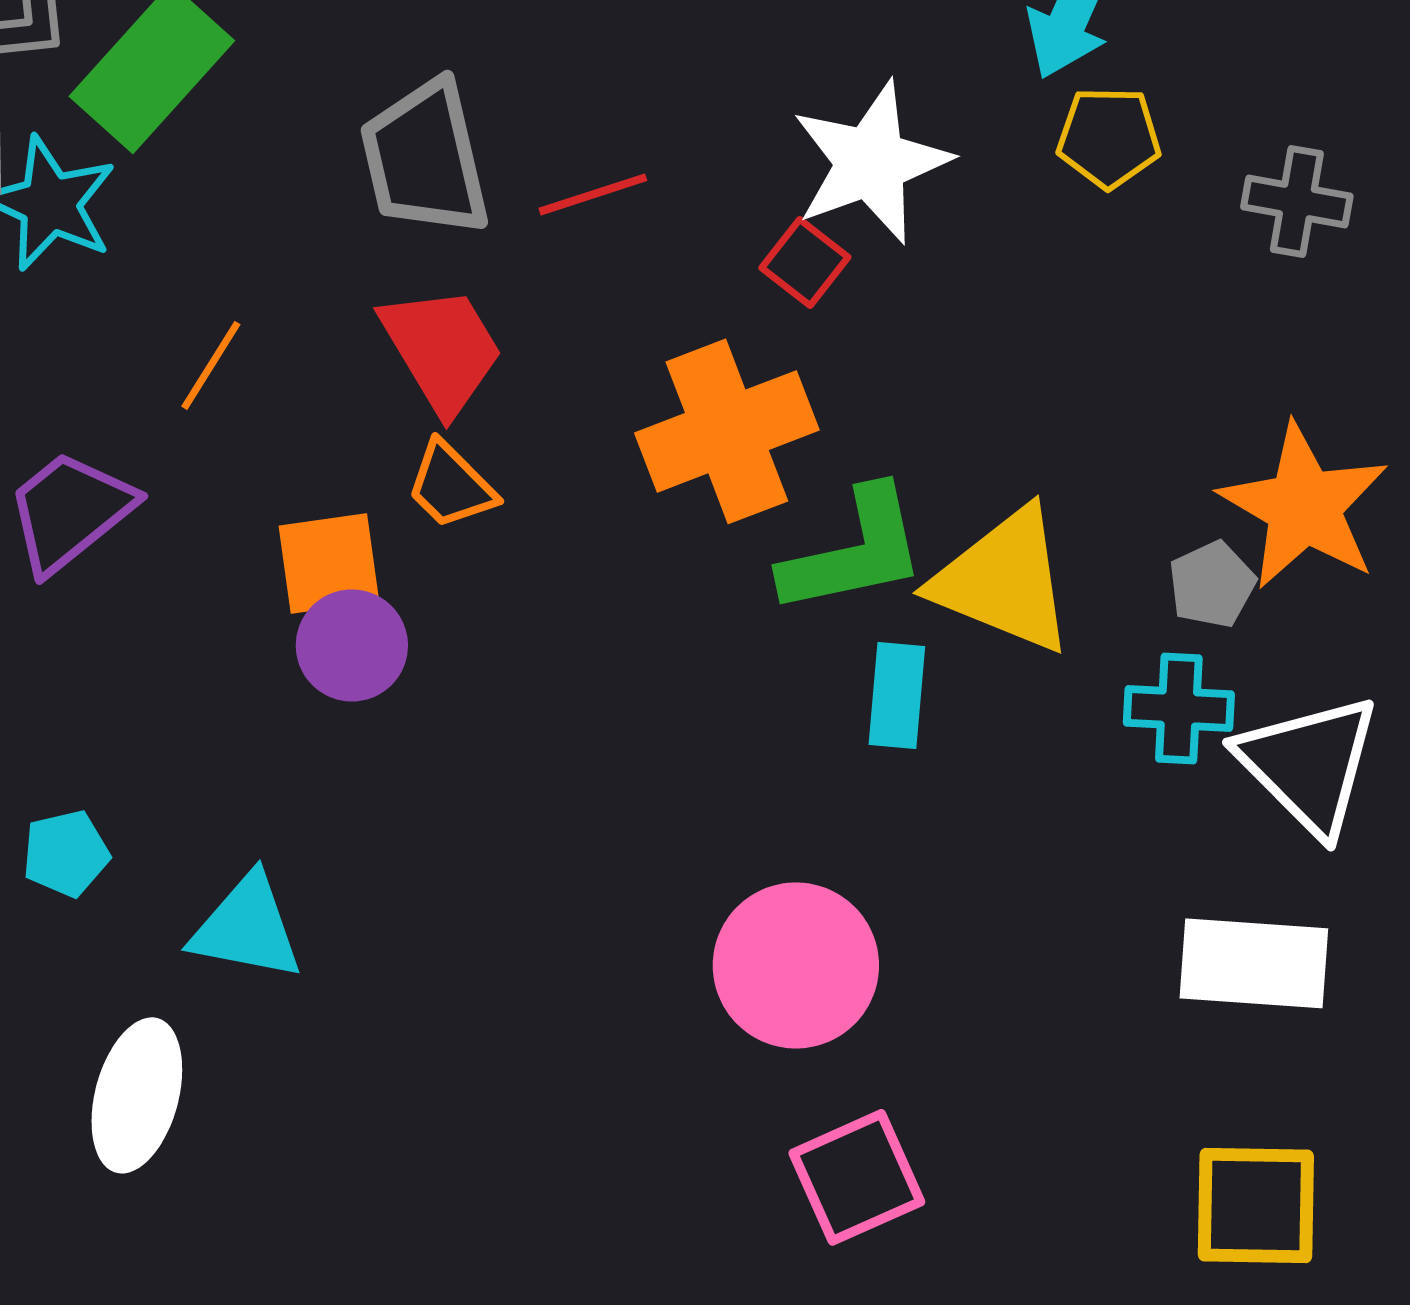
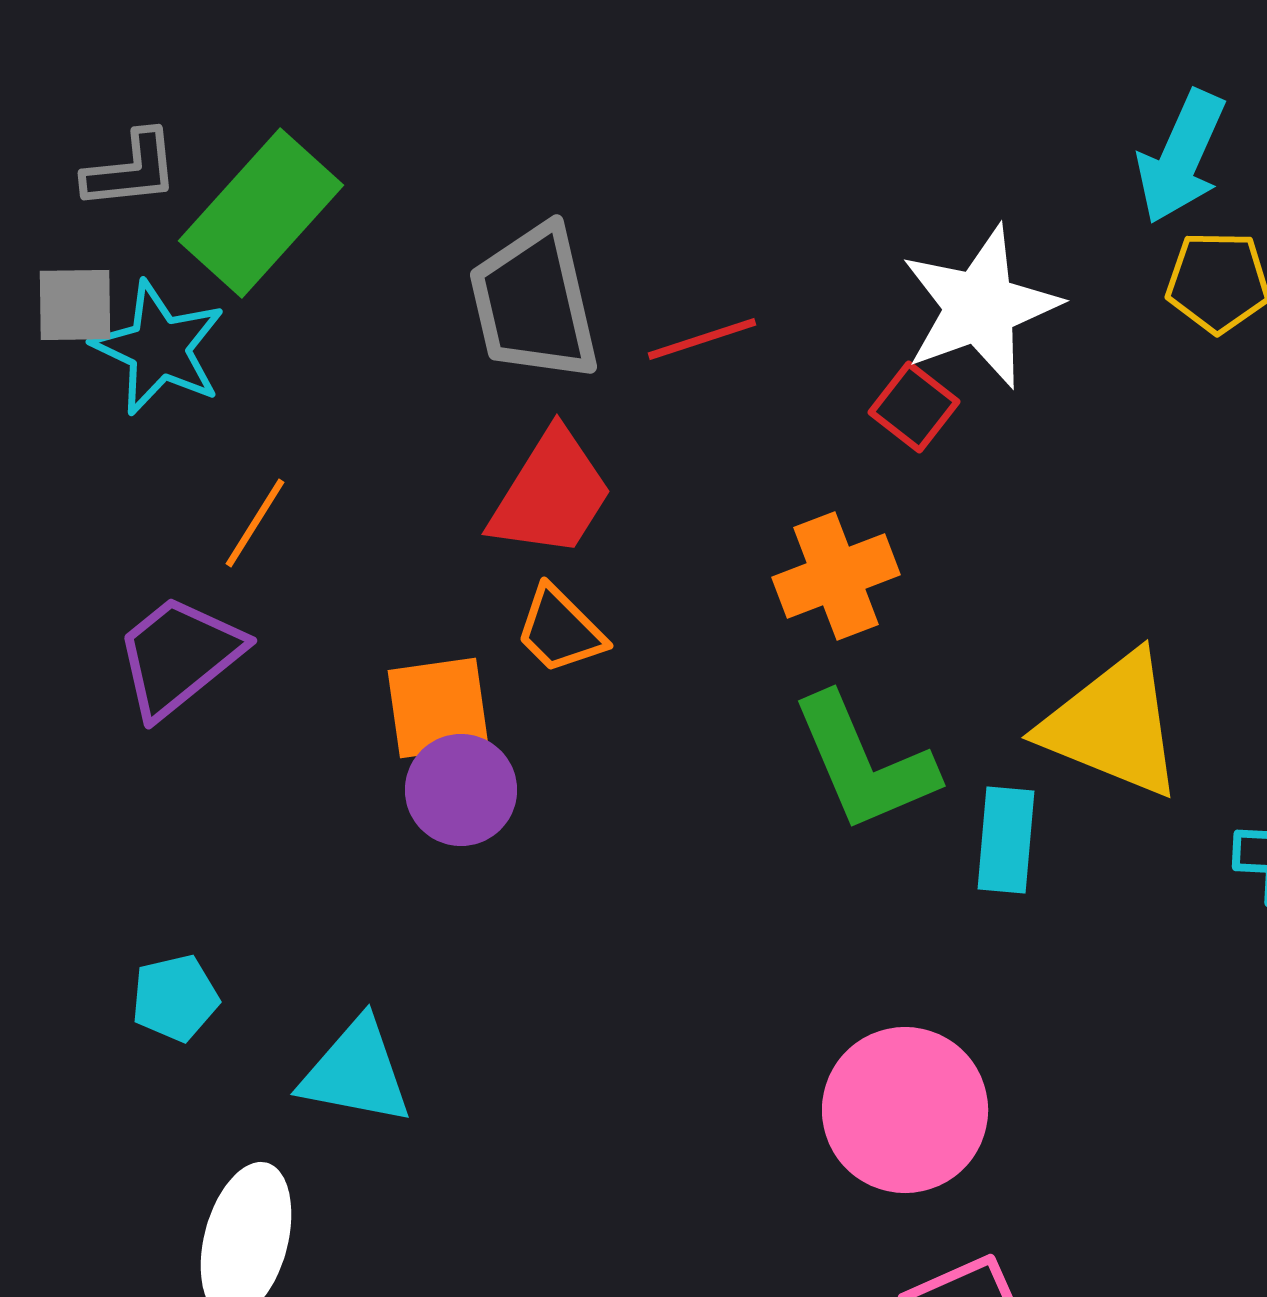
red trapezoid: (442, 349) -> (551, 494), turned 63
orange line: (211, 365) -> (255, 523), moved
orange cross: (727, 431) -> (836, 576), size x0.7
green L-shape: (854, 551) -> (864, 763), moved, turned 79

